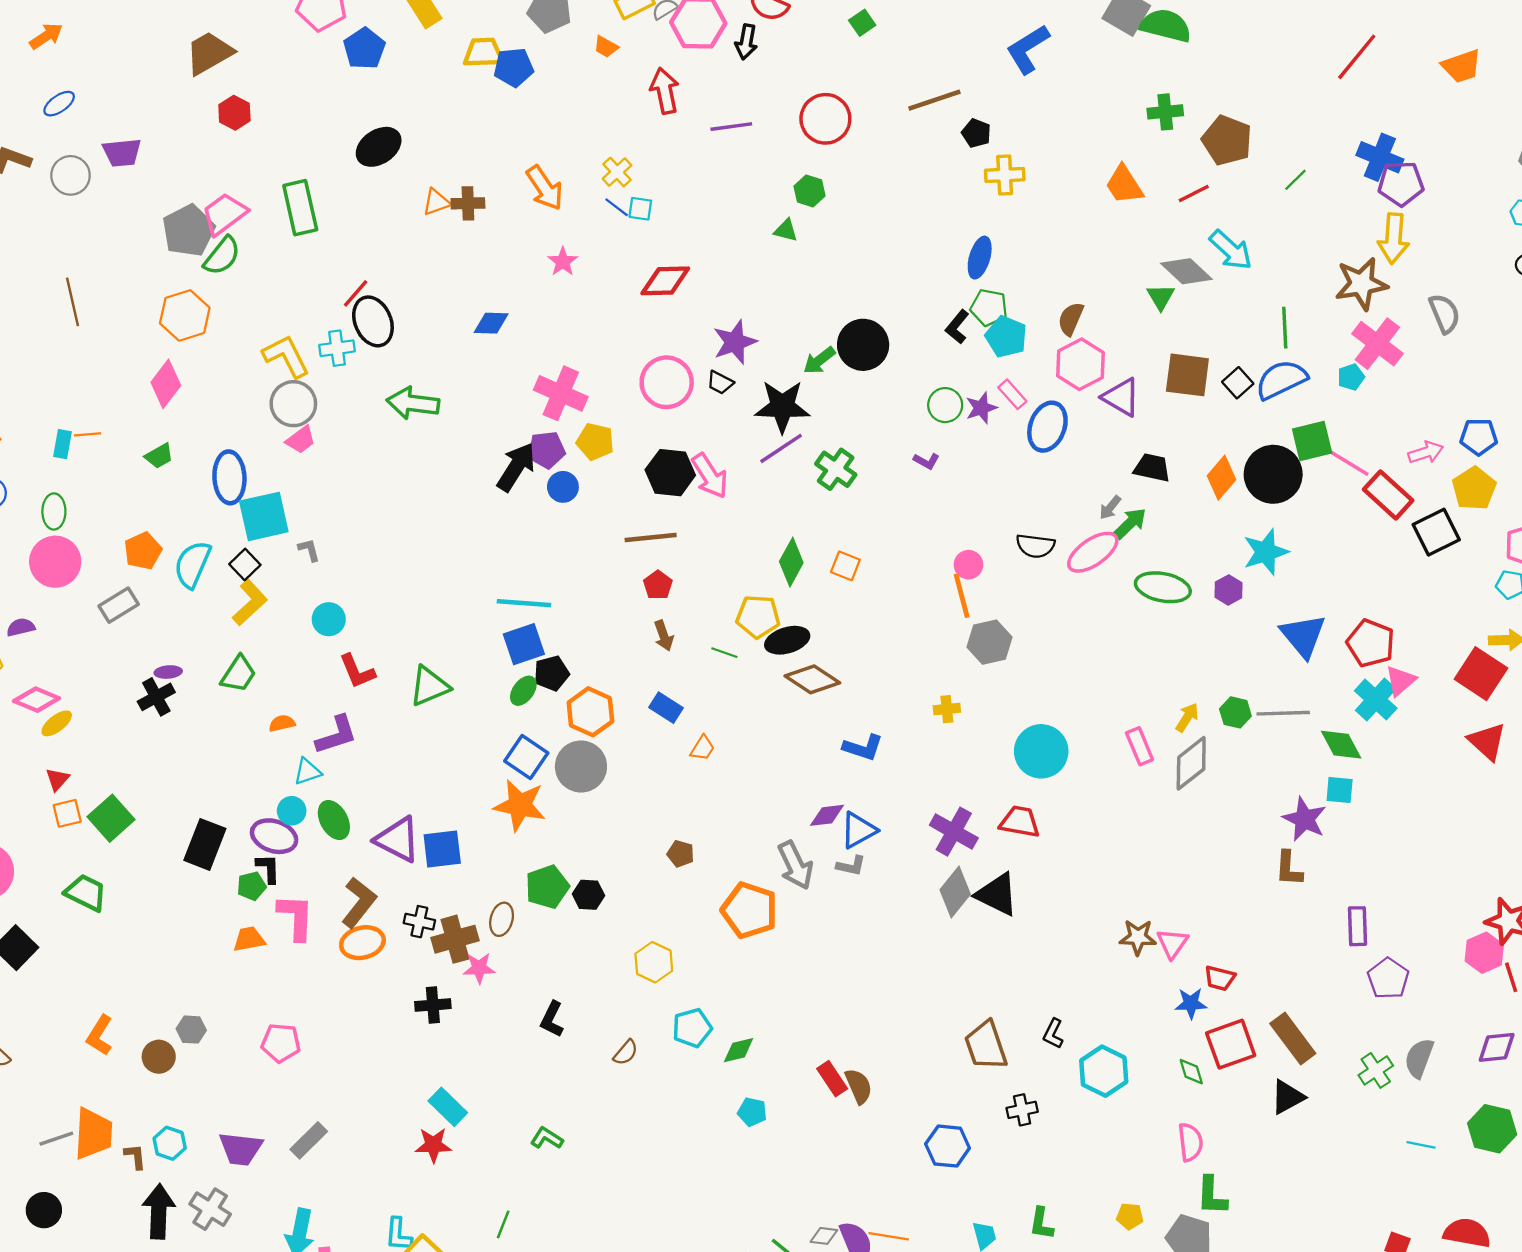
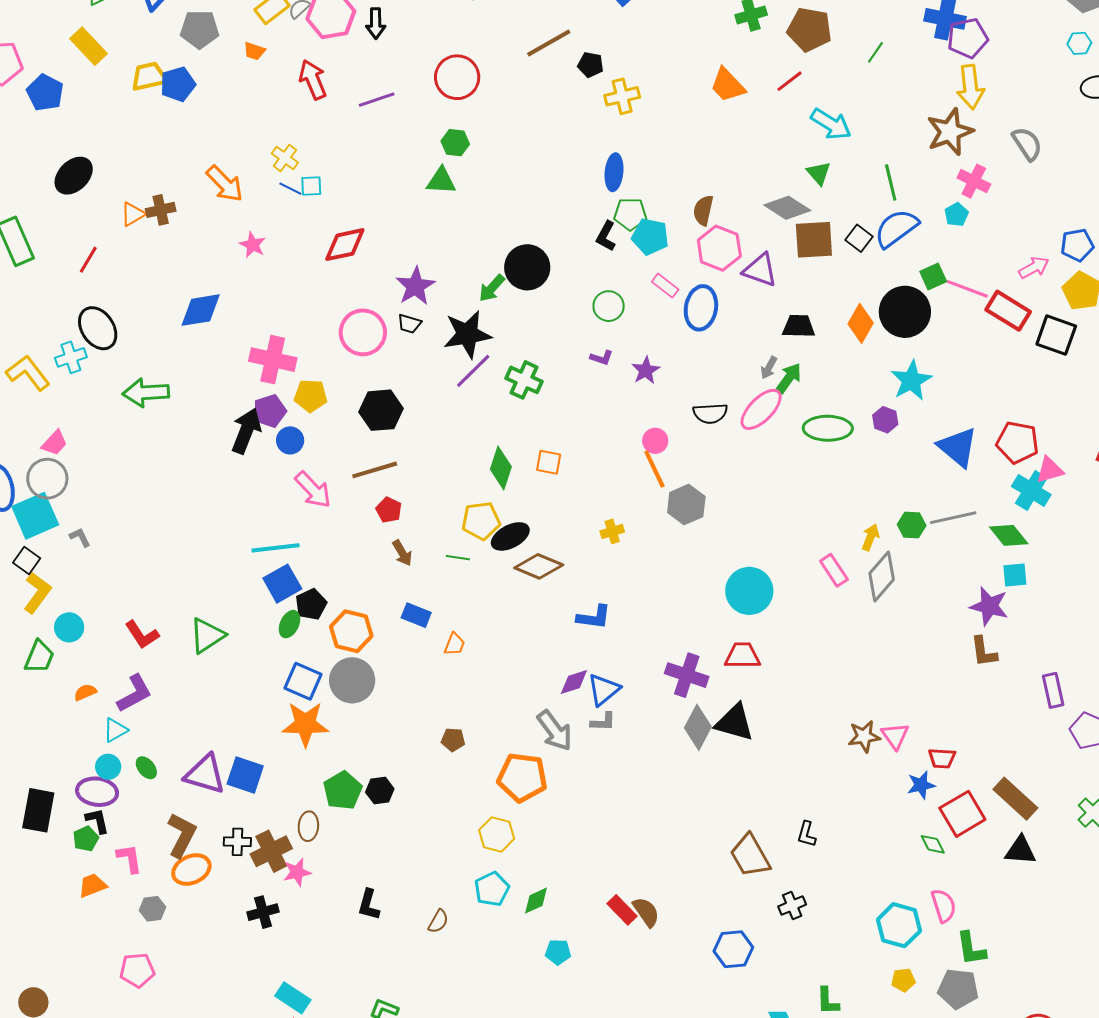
green triangle: (786, 230) -> (441, 181), size x1.4
gray diamond: (1186, 271) -> (787, 208), moved
red line: (356, 293) -> (88, 260), moved
green triangle: (1161, 297) -> (819, 173), moved
blue diamond: (491, 323) -> (201, 310), size x1.4
pink cross: (1377, 344) -> (974, 181), size x0.7
gray circle: (293, 404) -> (47, 479), moved
purple star: (981, 408) -> (646, 370), moved
green square: (1312, 441) -> (933, 276), size x0.7
pink arrow: (710, 476) -> (313, 490), moved
black square: (1436, 532) -> (1056, 335), turned -33
cyan circle: (329, 619) -> (69, 627), moved
pink triangle: (1401, 681) -> (1050, 470), turned 36
yellow cross: (947, 709) -> (612, 531), moved
green ellipse: (334, 820) -> (146, 768), size x0.7
blue square: (442, 849) -> (245, 775), turned 36
pink L-shape: (296, 917) -> (129, 858), size x0.7
yellow hexagon: (654, 962) -> (497, 834), moved
gray hexagon: (191, 1030) -> (152, 909), moved
cyan hexagon: (1104, 1071) -> (899, 925), moved
black triangle: (1287, 1097) -> (1020, 850), turned 44

